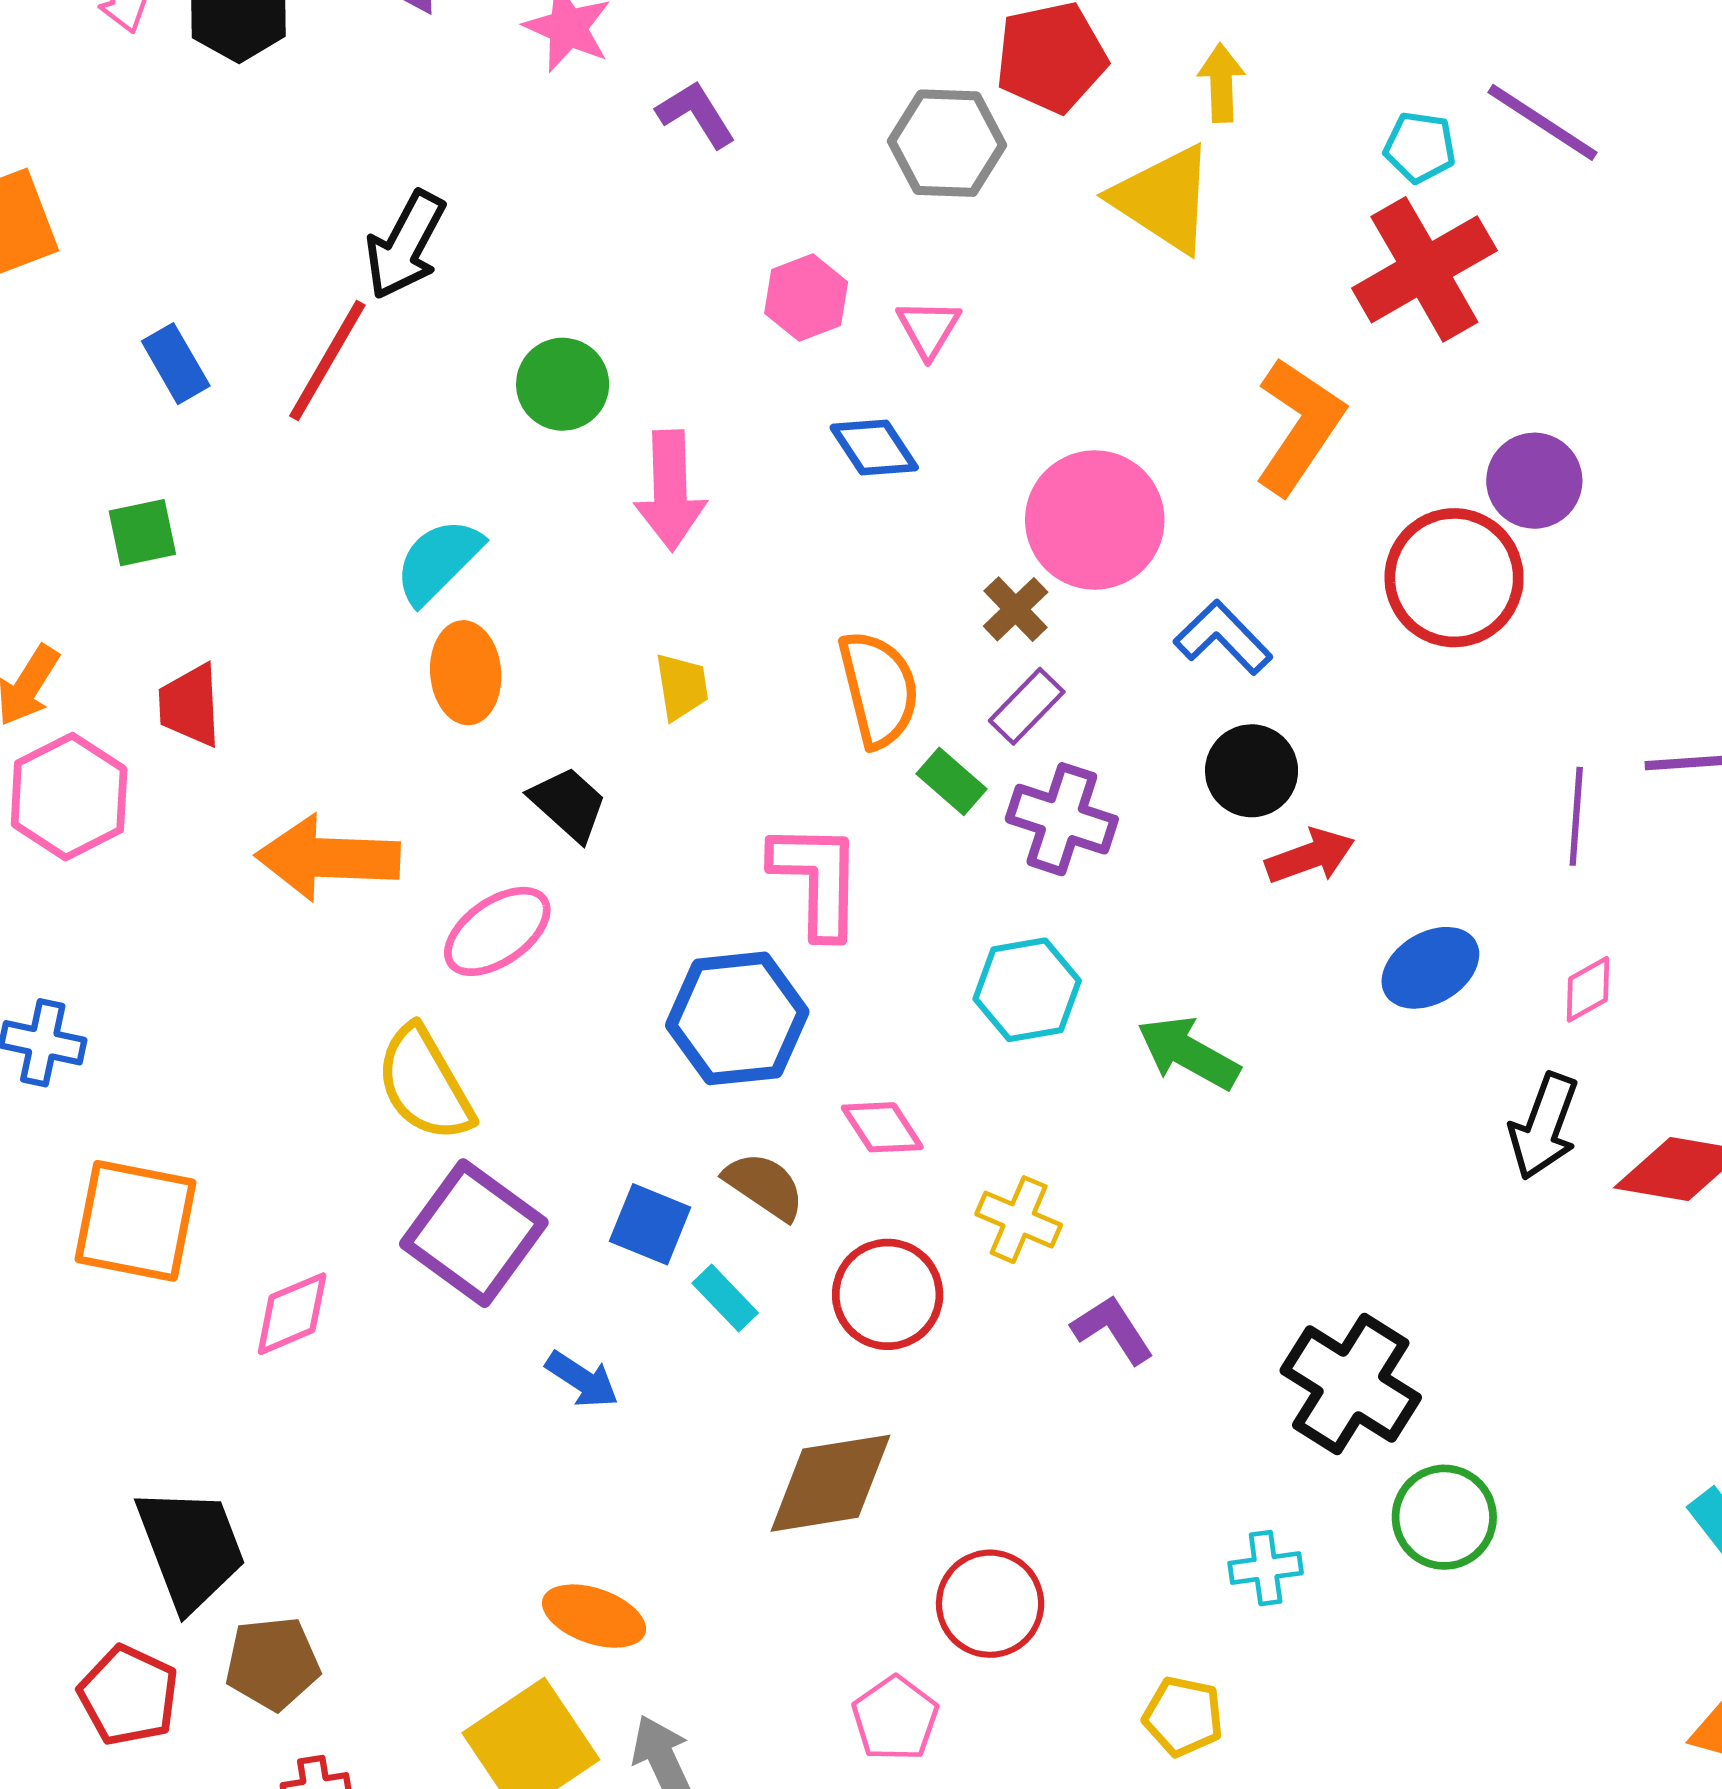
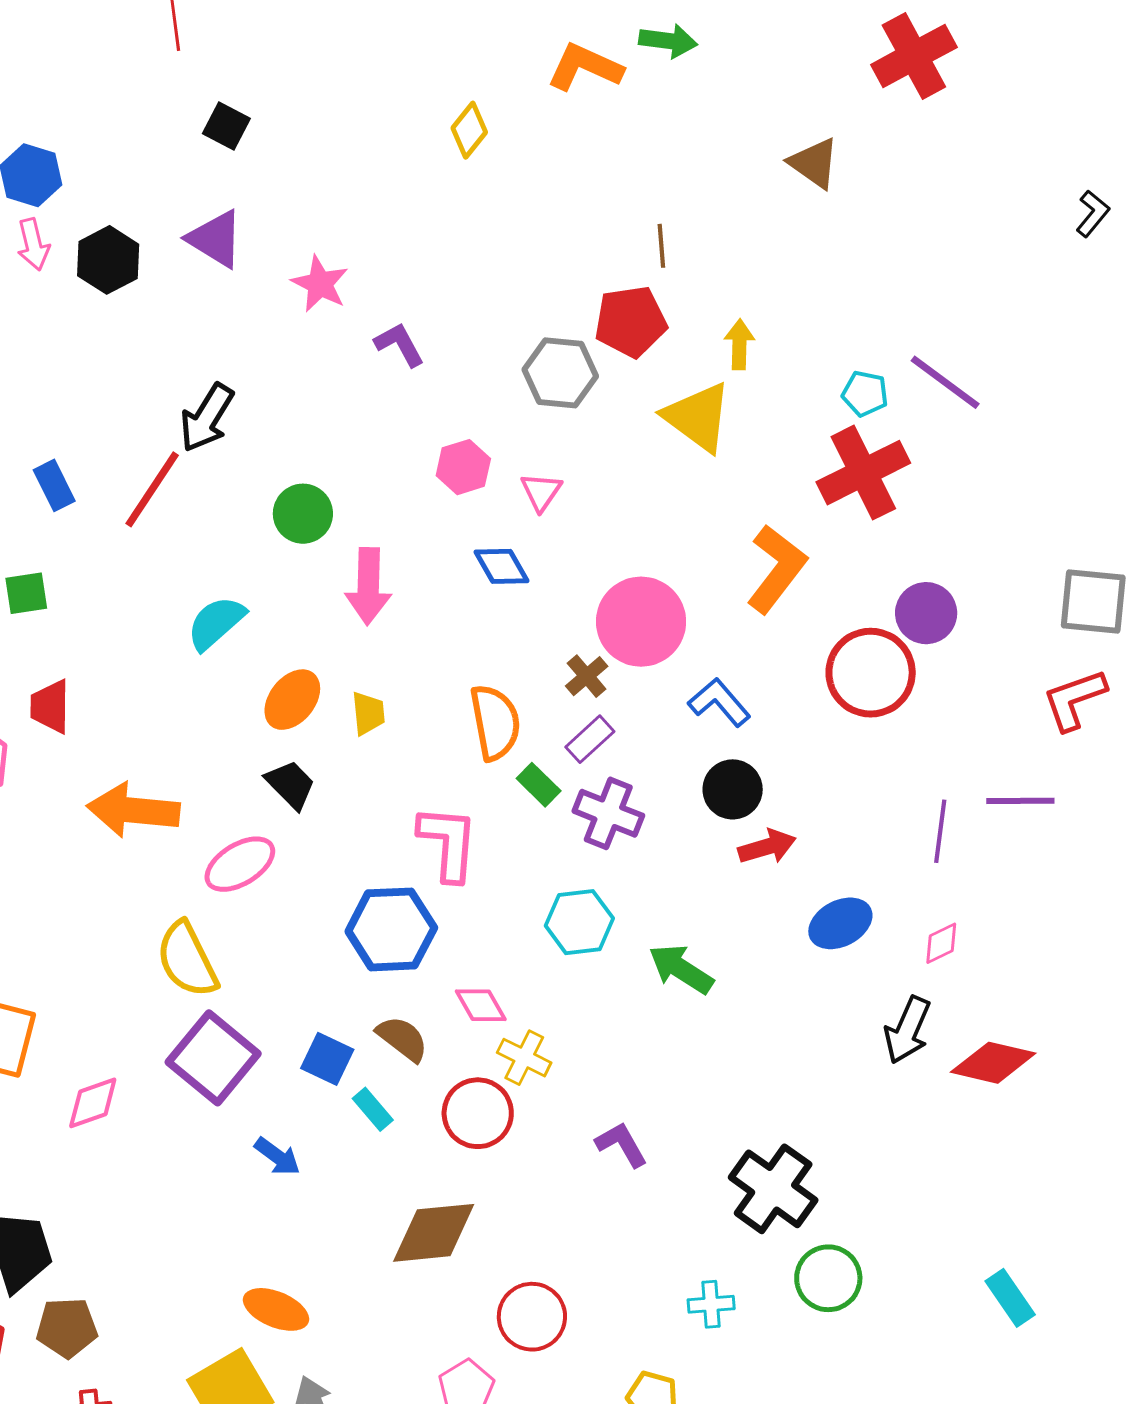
orange ellipse: (466, 673) -> (292, 700), moved, turned 40
yellow cross: (1019, 1220) -> (524, 1058), moved

